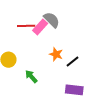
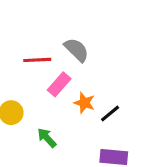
pink rectangle: (40, 27) -> (59, 84), moved

